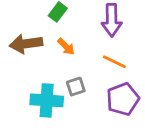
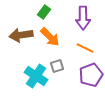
orange arrow: (66, 47) -> (50, 37), size x1.5
cyan cross: (47, 100) -> (36, 76), turned 30

